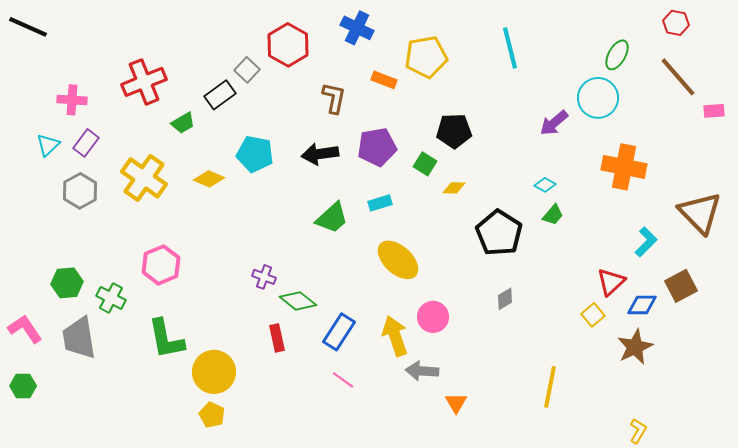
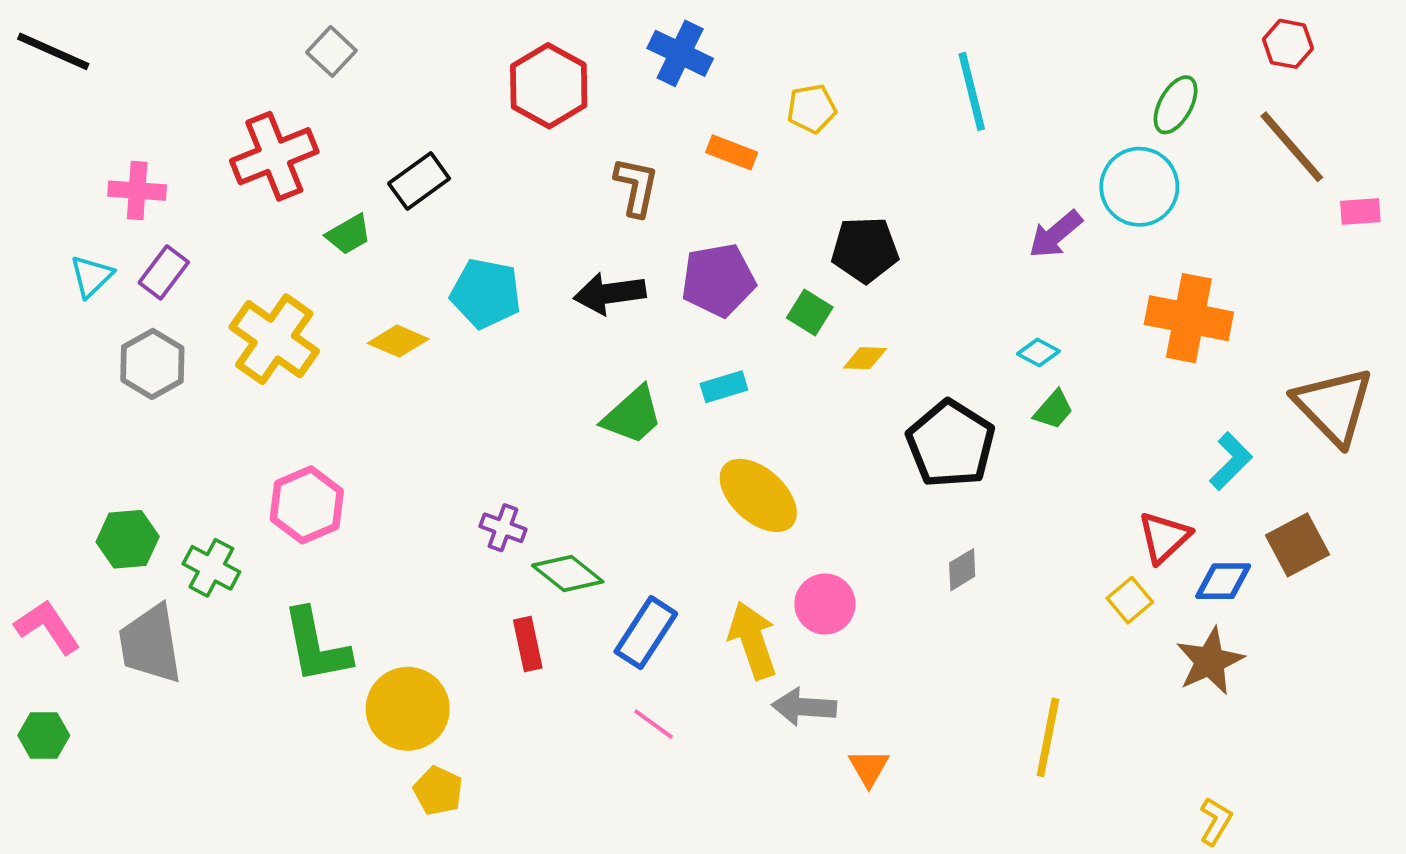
yellow pentagon: (426, 57) -> (812, 109), size x0.6
gray square: (247, 70) -> (331, 51), moved
yellow pentagon: (212, 415) -> (438, 791), moved

